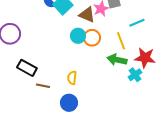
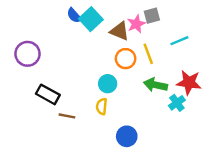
cyan circle: (78, 36) -> (108, 84), moved
yellow line: (121, 41) -> (148, 54), moved
blue circle: (69, 103) -> (127, 136), moved

